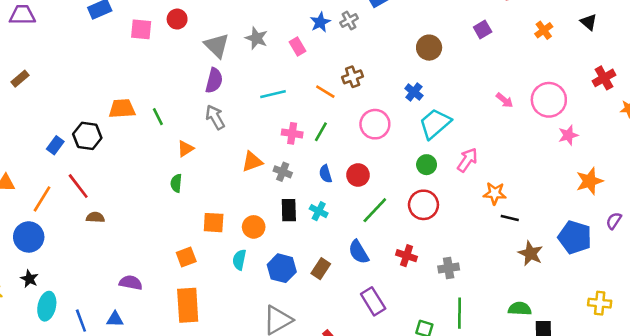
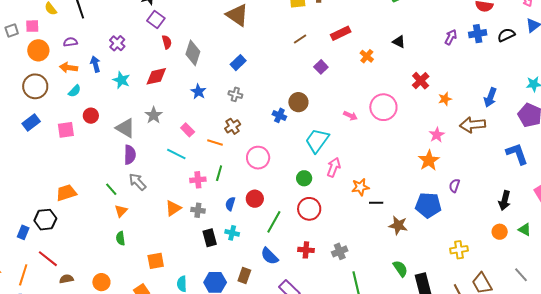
gray cross: (349, 21) -> (235, 94), moved, turned -32
gray star: (256, 38) -> (154, 115), turned 30
pink rectangle: (297, 47) -> (188, 130), moved
brown circle: (429, 48) -> (298, 102), moved
blue cross: (414, 92) -> (279, 115), moved
cyan line: (273, 94) -> (176, 154), turned 54
green line: (158, 117) -> (111, 189), moved
cyan trapezoid: (435, 124) -> (317, 141), moved
pink star: (568, 135) -> (437, 135), moved
blue semicircle: (326, 174) -> (230, 204), turned 48
orange circle: (254, 227) -> (101, 282), moved
green semicircle: (520, 309) -> (400, 269), turned 66

